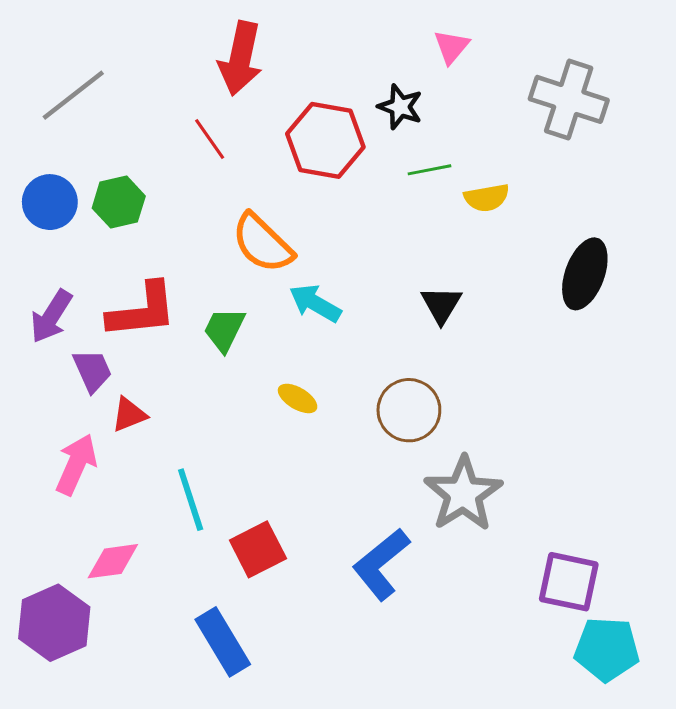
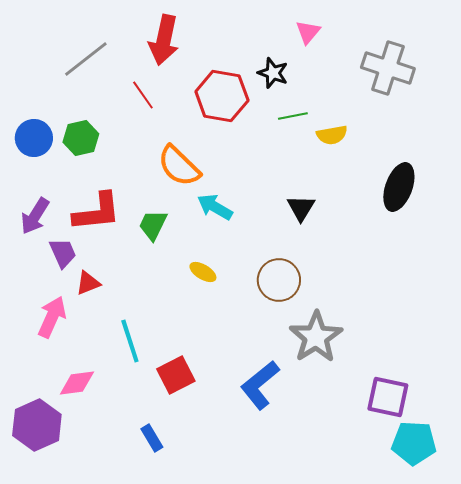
gray line: (73, 95) -> (86, 59), moved
blue rectangle: (223, 642) -> (152, 438), size x0.6

